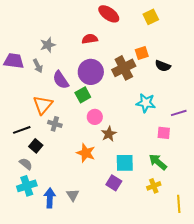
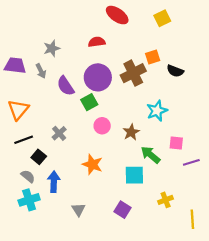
cyan star: (146, 103) -> (157, 111), turned -30
orange triangle: (43, 105) -> (18, 110), moved
purple line: (179, 113) -> (191, 162), moved
gray cross: (55, 124) -> (59, 133), turned 32
brown star: (109, 134) -> (131, 132), moved
green arrow: (158, 162) -> (150, 155), moved
purple square: (114, 183) -> (123, 210), moved
blue arrow: (50, 198) -> (54, 182), moved

